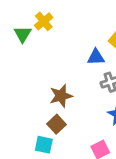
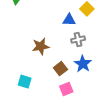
brown square: (56, 124) -> (60, 69), moved

